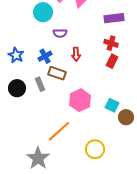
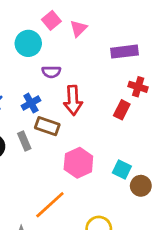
red cross: (111, 43) -> (138, 87), moved
red arrow: (76, 54) -> (73, 100), size x1.5

